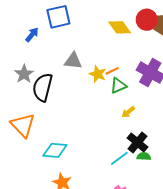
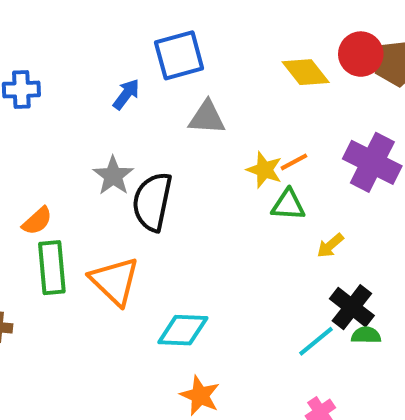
gray triangle: (73, 61) -> (207, 118), moved
green triangle: (118, 86) -> (288, 205), moved, turned 30

